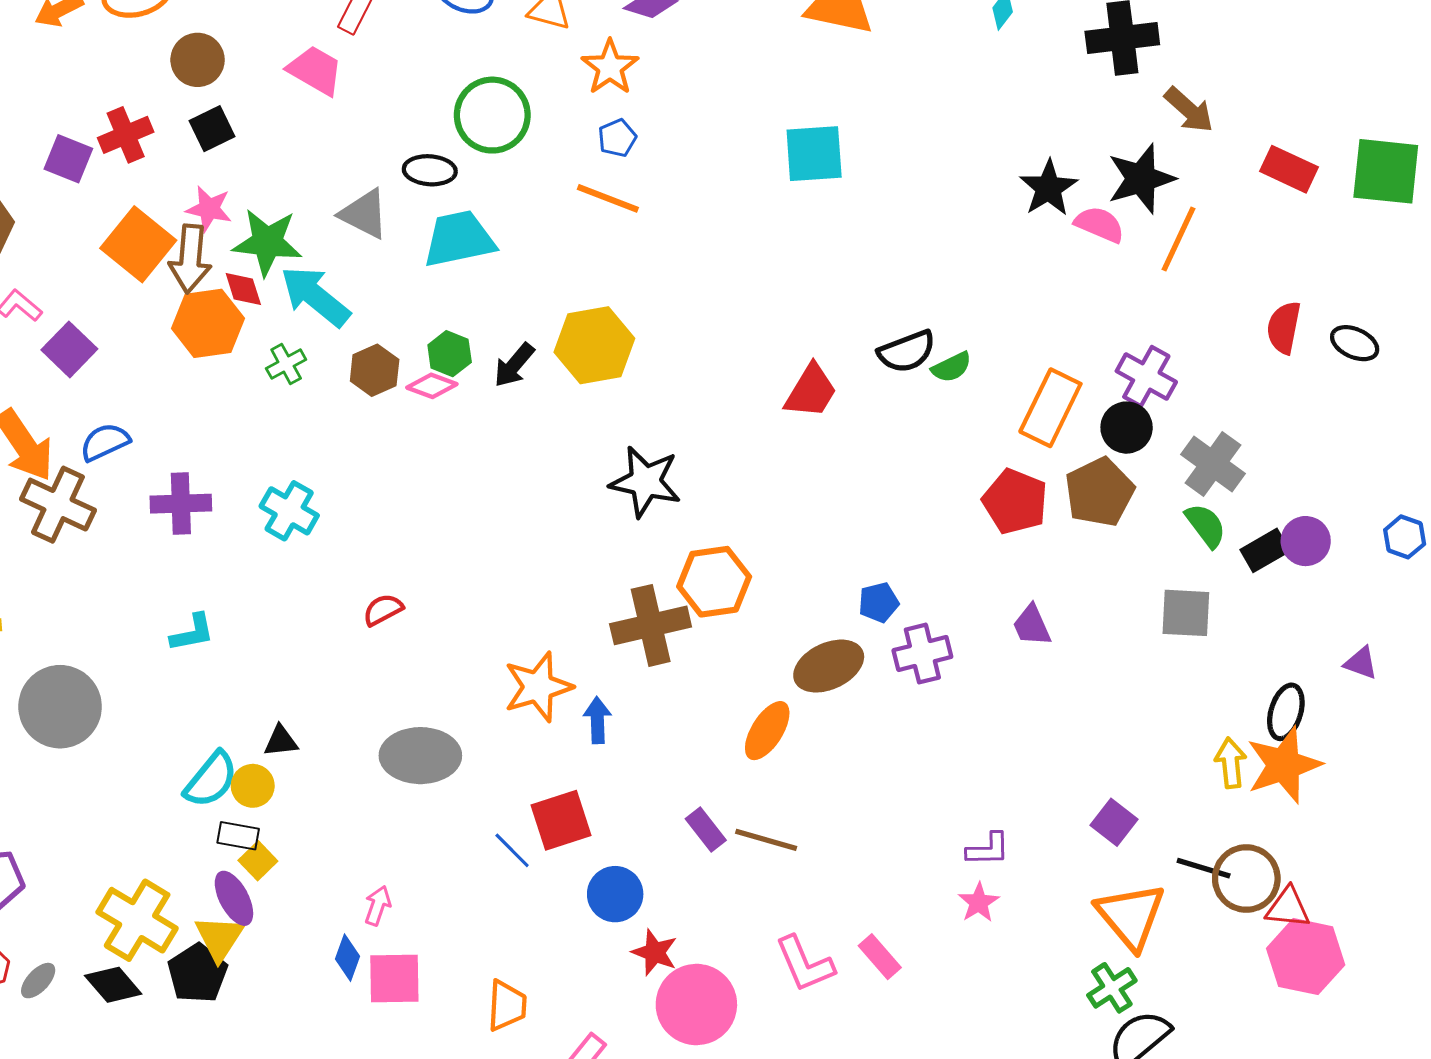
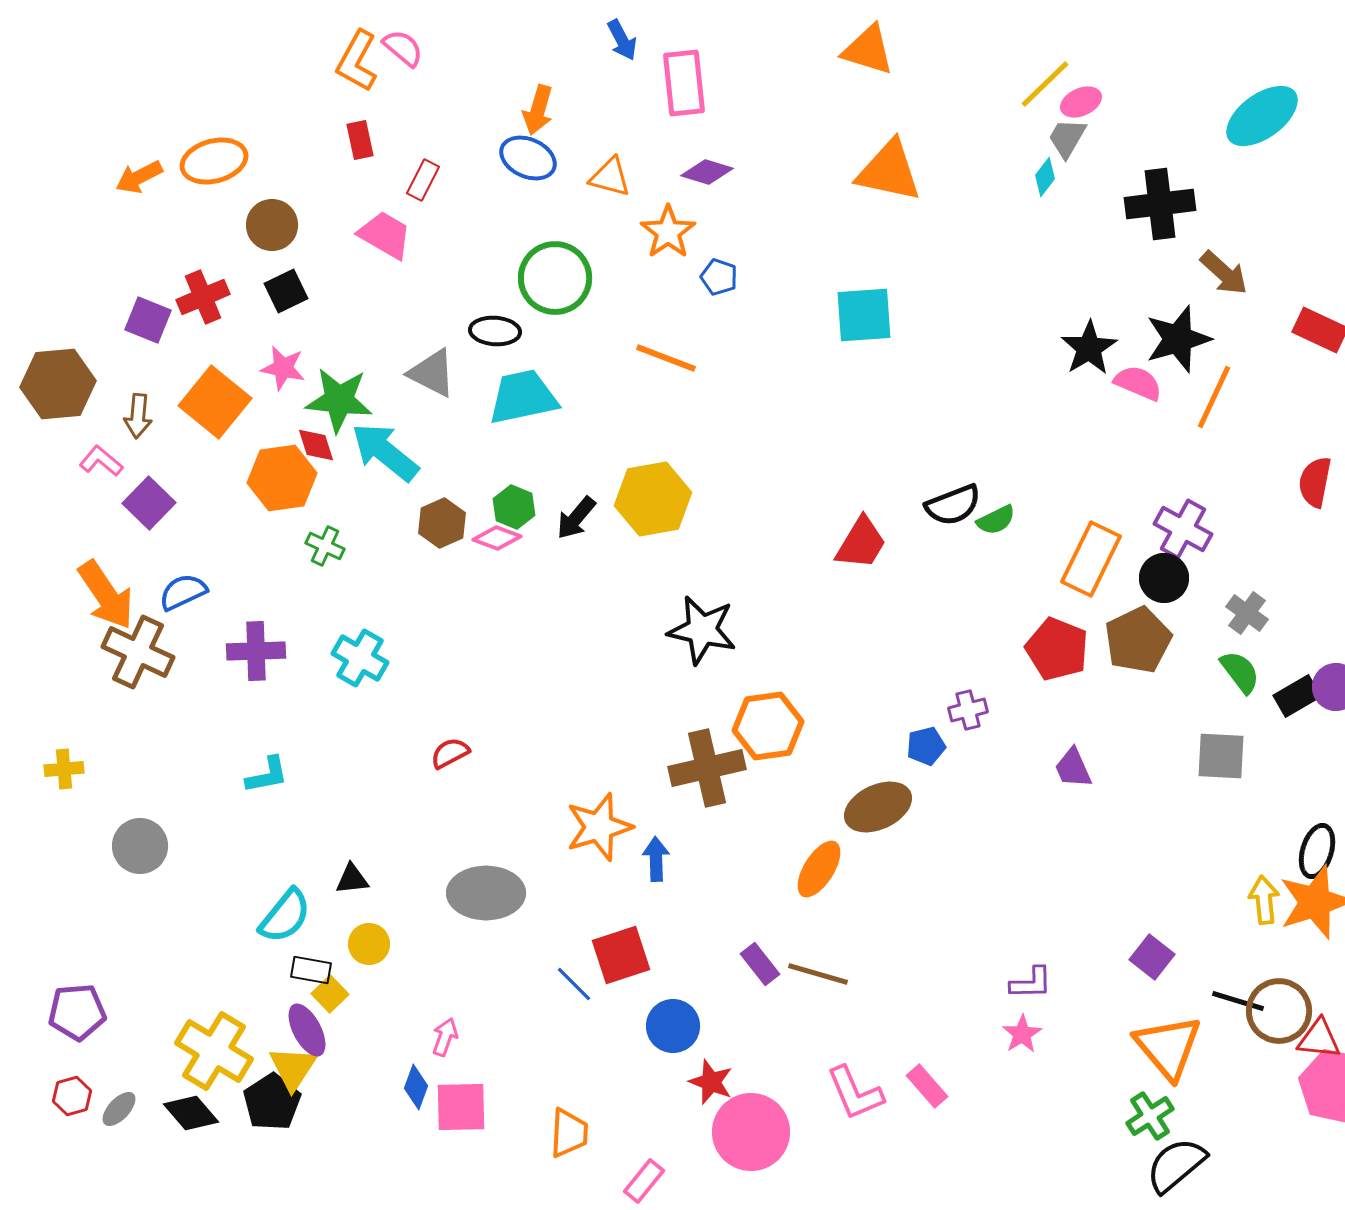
blue pentagon: (617, 138) -> (719, 277), moved, turned -30
brown arrow: (190, 259) -> (138, 416), moved, size x0.7
green cross: (286, 364) -> (325, 546), moved, turned -36
gray cross: (1213, 464) -> (1247, 613), size x0.7
purple cross: (922, 654) -> (968, 710), moved, size x0.7
gray circle: (60, 707) -> (140, 846), size x0.7
yellow circle: (253, 786) -> (369, 944), moved

